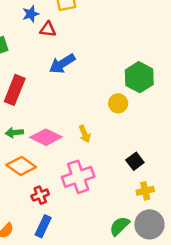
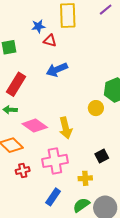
green arrow: (14, 133) -> (10, 110), moved
yellow arrow: (85, 134) -> (66, 128), size x1.5
yellow cross: (145, 191) -> (85, 178), moved
blue rectangle: (43, 226) -> (53, 197), moved

